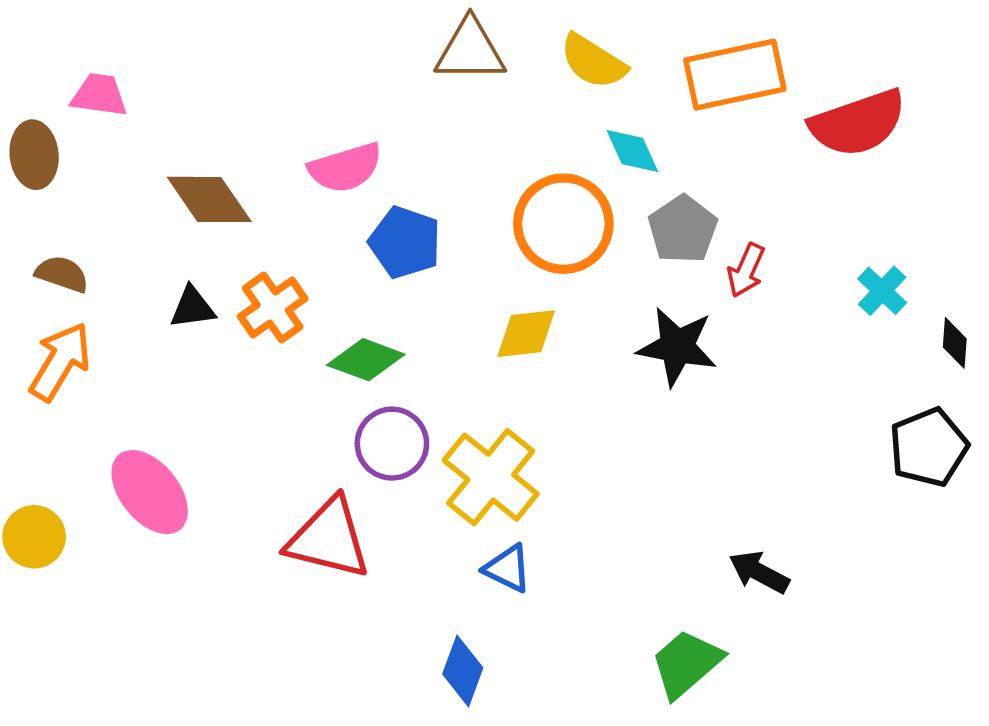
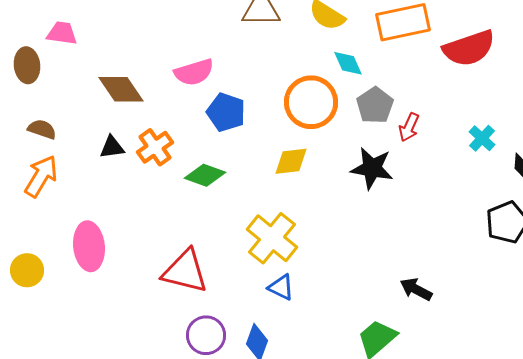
purple circle: (392, 444) -> (206, 335), moved
pink ellipse: (150, 492) -> (89, 246), turned 33

